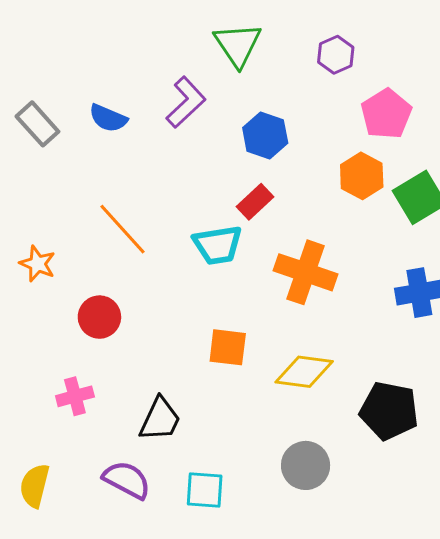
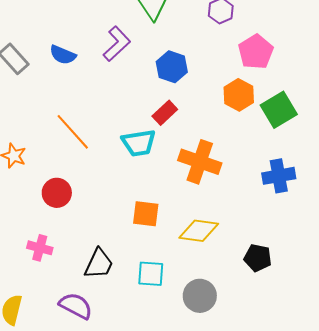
pink cross: (75, 396) -> (40, 248), turned 30
black pentagon: (389, 411) -> (258, 258), size x0.7
cyan square: (205, 490) -> (151, 274), moved

